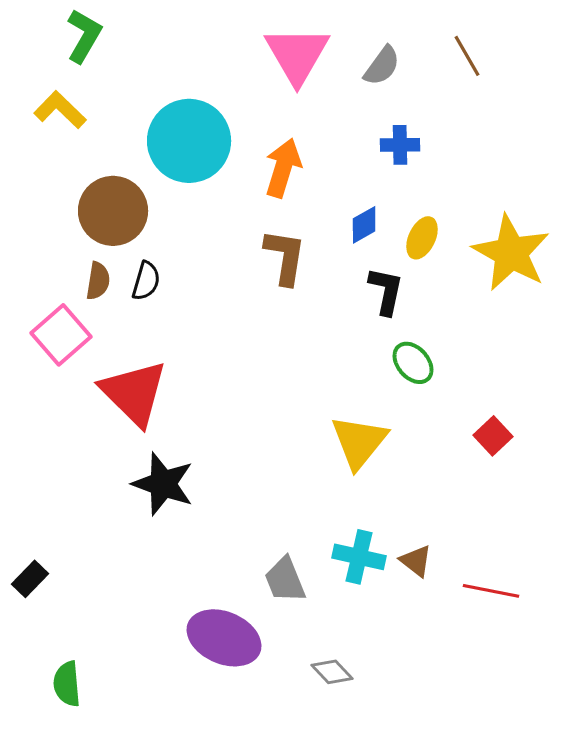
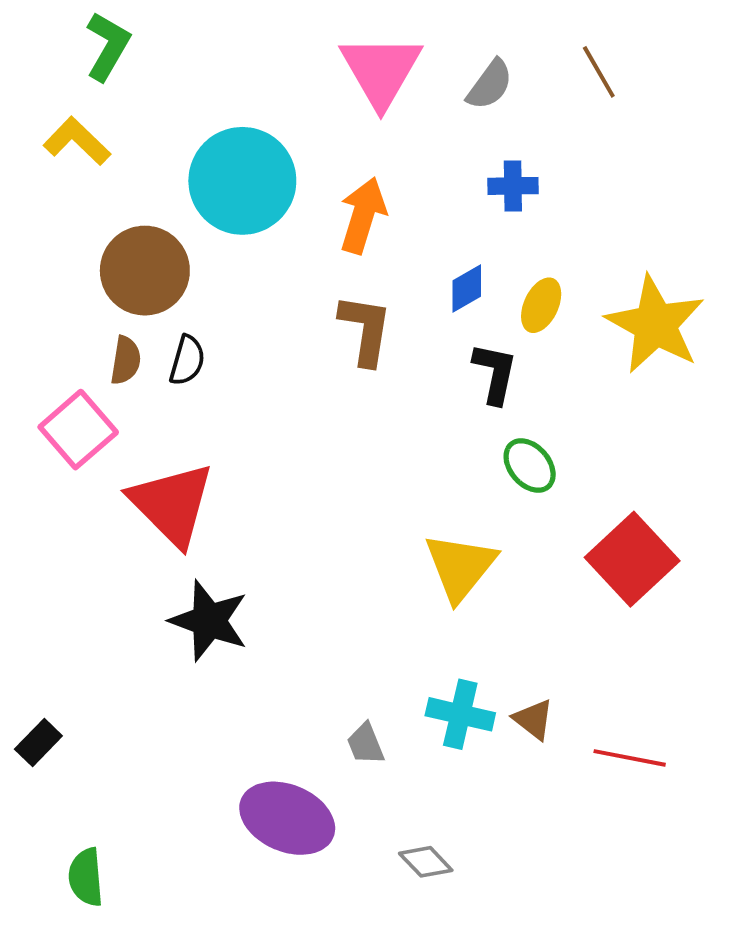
red square: (493, 436) -> (632, 559), size x1.8
gray trapezoid: (285, 580) -> (365, 744), size x0.7

